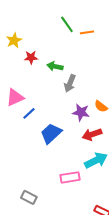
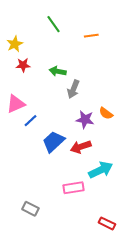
green line: (67, 24) -> (53, 24), moved
red star: (31, 57) -> (23, 65), moved
red arrow: (92, 134) -> (81, 147), moved

